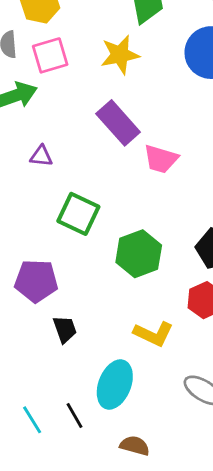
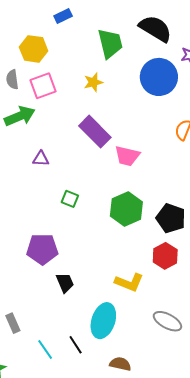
yellow star: (120, 55) -> (93, 82), size x0.7
green square: (78, 214) -> (70, 199), size x0.6
green hexagon: (139, 254) -> (126, 209), moved

